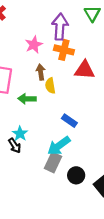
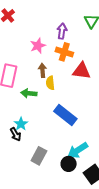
purple arrow: (60, 27) -> (62, 31), size x0.7
blue rectangle: (69, 121) -> (65, 115), size x1.6
cyan arrow: (59, 146) -> (78, 150), moved
gray rectangle: (53, 162) -> (39, 156), moved

